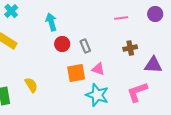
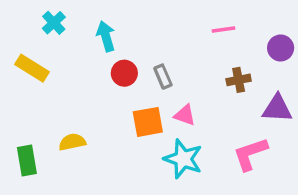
cyan cross: (11, 11) -> (54, 23), moved
purple circle: (155, 14) -> (281, 48), moved
yellow semicircle: (31, 85) -> (72, 142), turned -70

